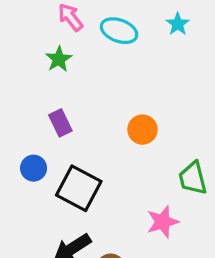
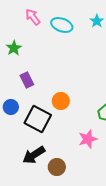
green star: (59, 59) -> (14, 48), moved
orange circle: (143, 130) -> (61, 101), moved

